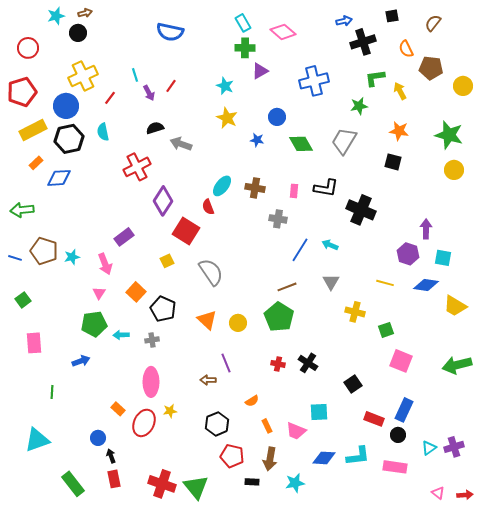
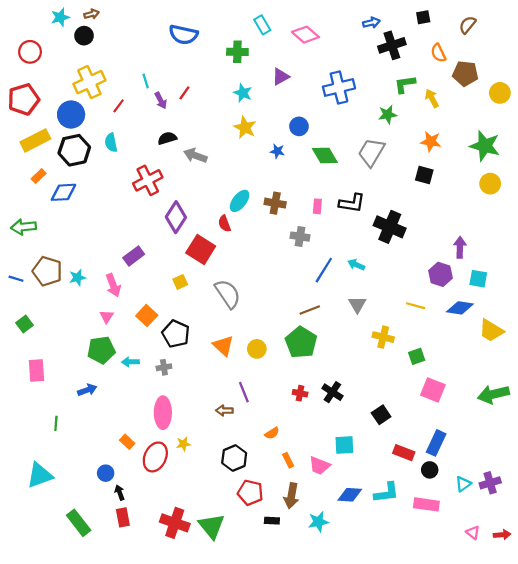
green cross: (245, 48) -> (237, 52), moved

